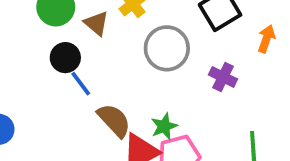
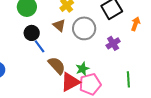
brown triangle: (96, 23) -> (59, 25), moved
purple cross: (223, 77) -> (113, 43), turned 32

